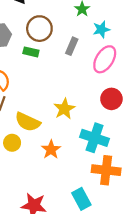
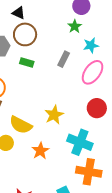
brown circle: (39, 29) -> (25, 34), moved

